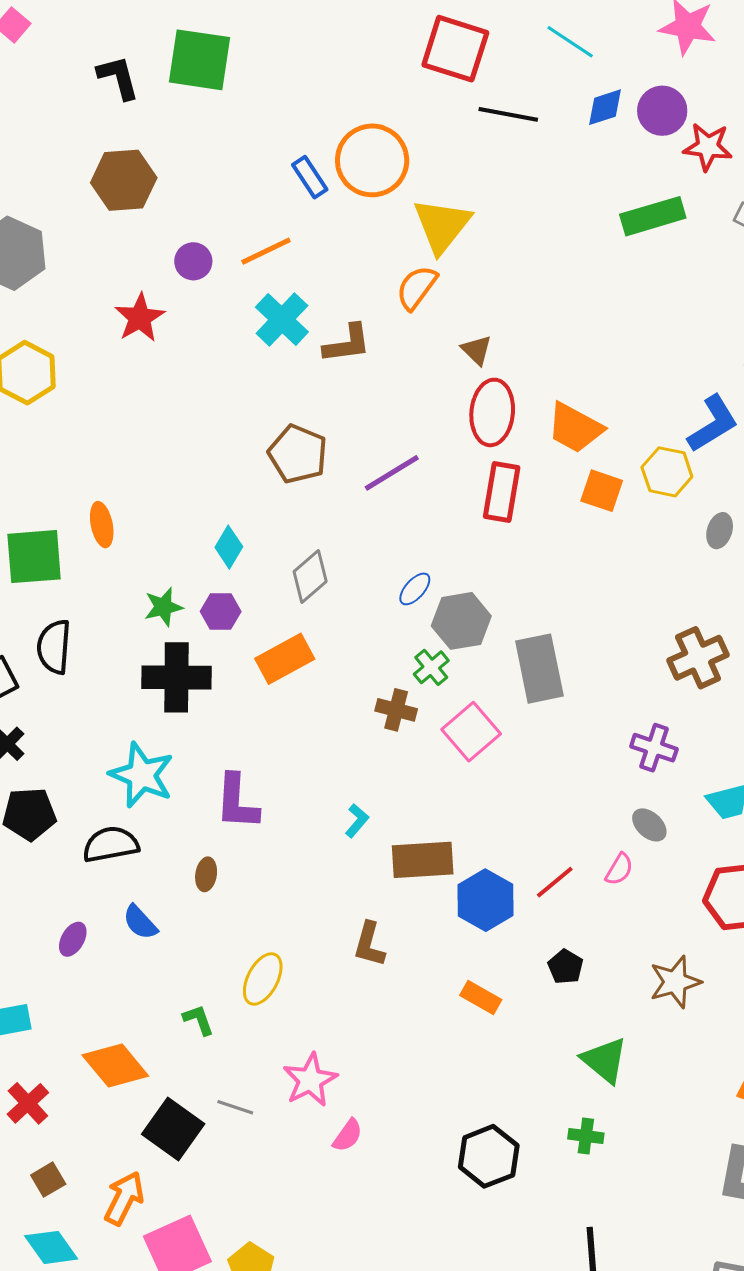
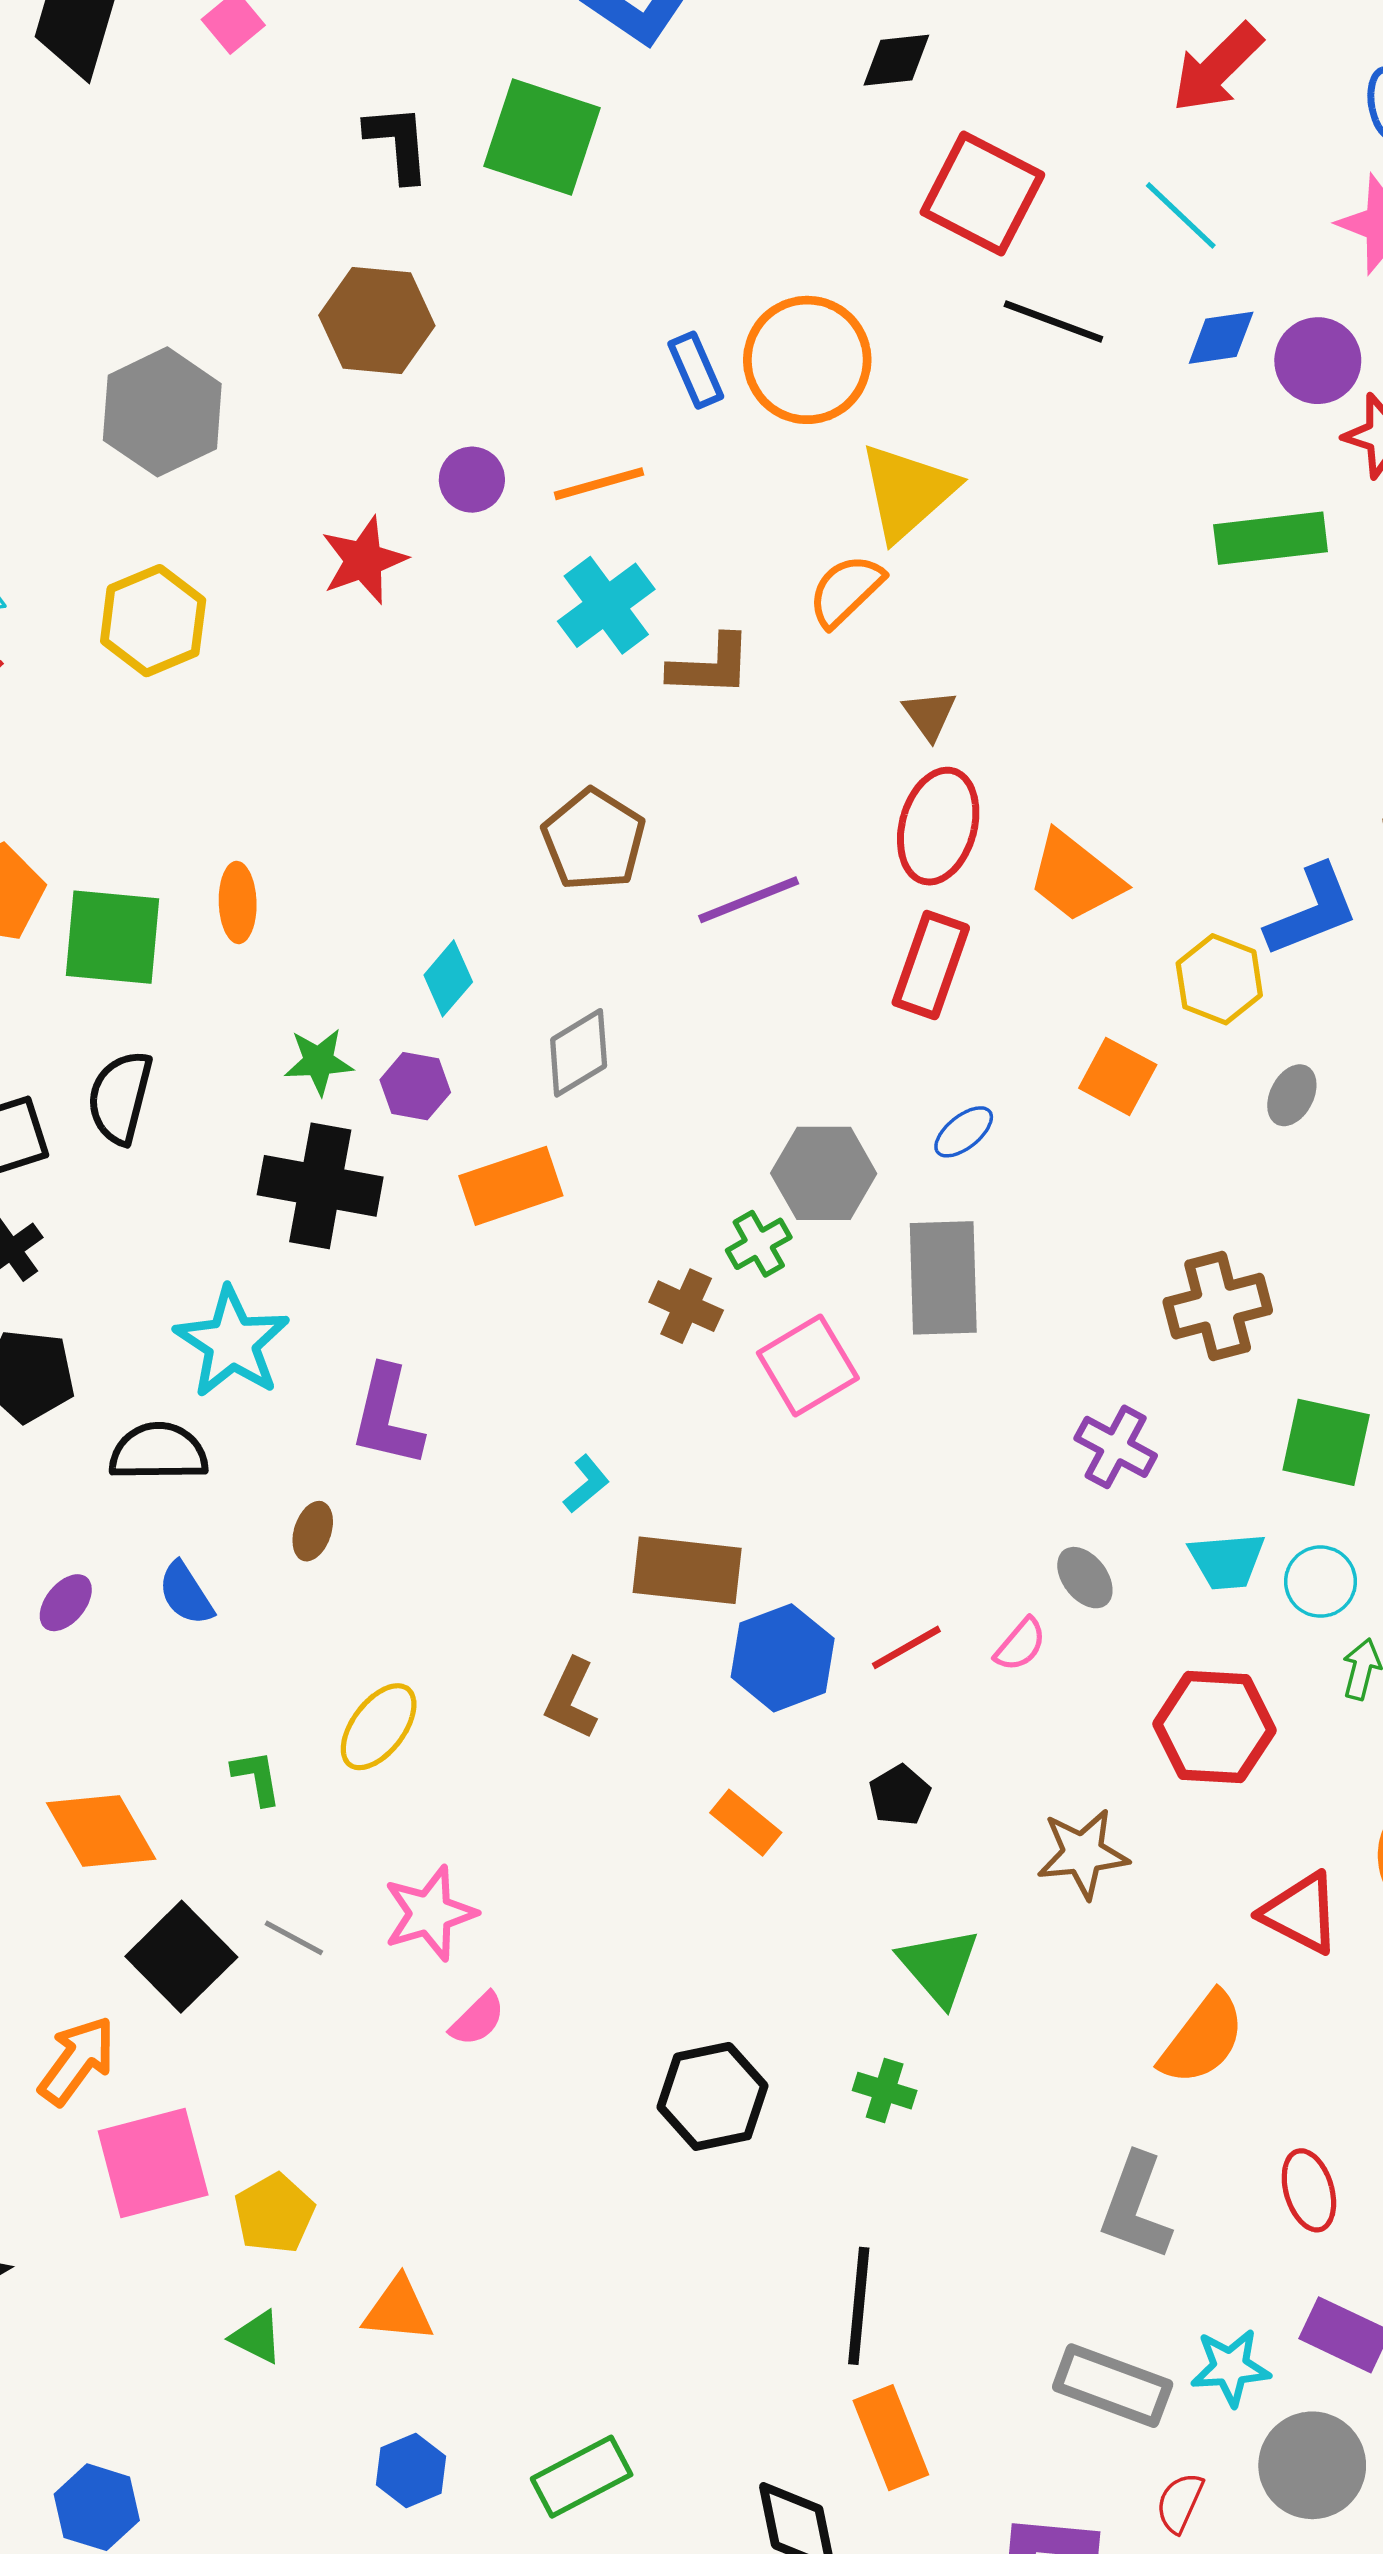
orange square: (602, 491) -> (1118, 1076), moved
blue ellipse: (415, 589) -> (964, 1132), moved

